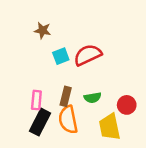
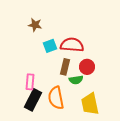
red semicircle: (88, 55) -> (72, 45), turned 30
brown rectangle: (66, 96) -> (65, 67), moved
red circle: (127, 105) -> (87, 67), moved

